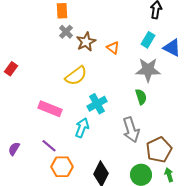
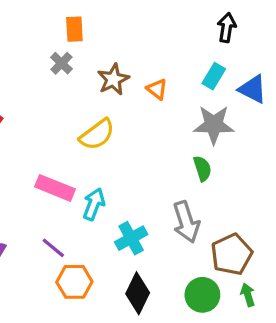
gray cross: (66, 32) -> (61, 63), moved
cyan cross: (97, 104) -> (131, 238), moved
cyan arrow: (82, 128) -> (94, 204), moved

